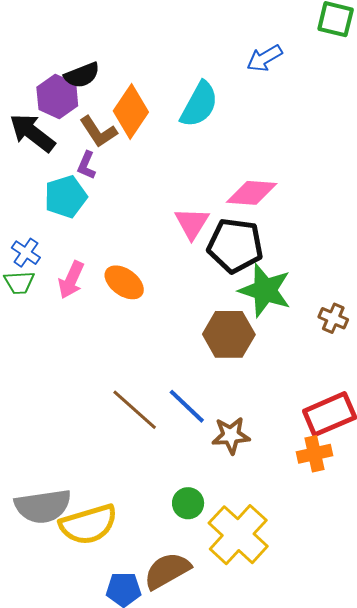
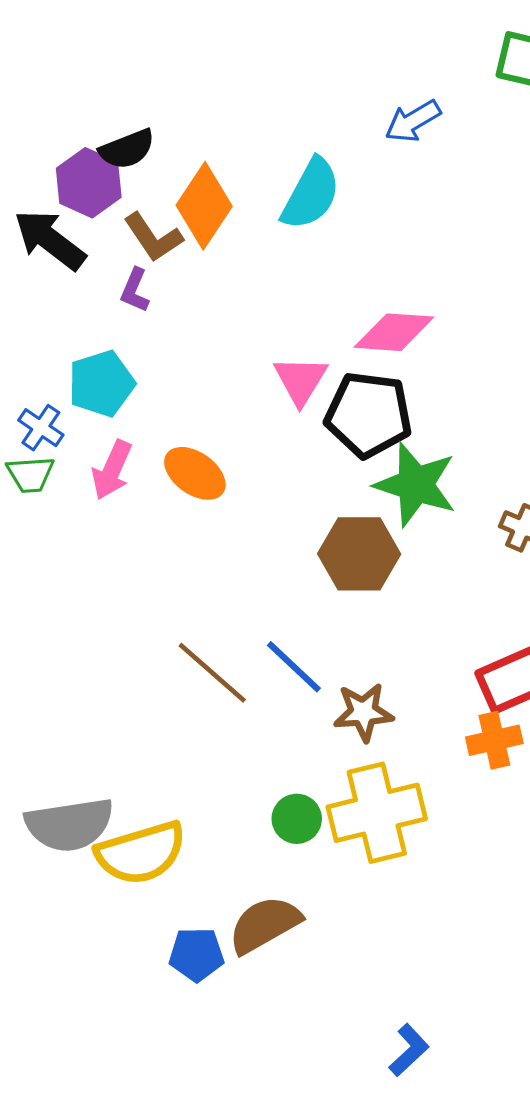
cyan pentagon: (66, 197) -> (101, 384), moved
yellow cross: (238, 535) -> (377, 813), moved, turned 34

